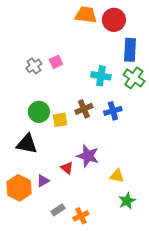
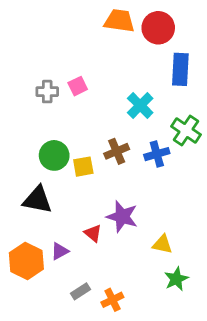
gray cross: (34, 66) -> (47, 92), turned 35
cyan cross: (101, 76) -> (140, 105), turned 36
green cross: (134, 78) -> (186, 130), moved

